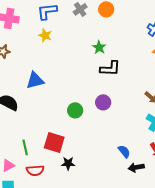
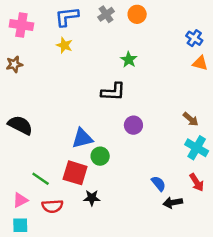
black L-shape: (110, 68) -> (113, 92), moved
blue triangle: (35, 80) -> (82, 138), moved
green circle: (75, 110) -> (100, 156), moved
green line: (25, 147) -> (41, 179), turned -42

